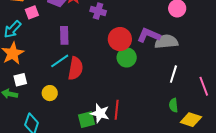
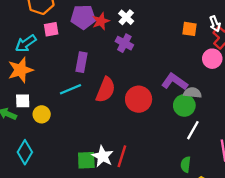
red circle: (120, 39) -> (139, 99), moved
gray semicircle: (166, 42) -> (193, 93), size x0.7
green circle: (127, 57) -> (184, 105), moved
red semicircle: (75, 68) -> (106, 90), moved
yellow circle: (50, 93) -> (42, 114), moved

